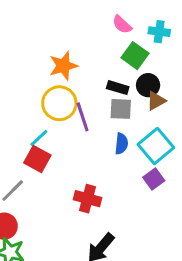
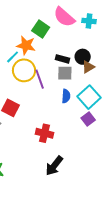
pink semicircle: (122, 25) -> (64, 17), size x1.6
green square: (135, 56) -> (41, 29), moved
orange star: (63, 66) -> (26, 45), turned 30
cyan line: (39, 138) -> (13, 57), moved

